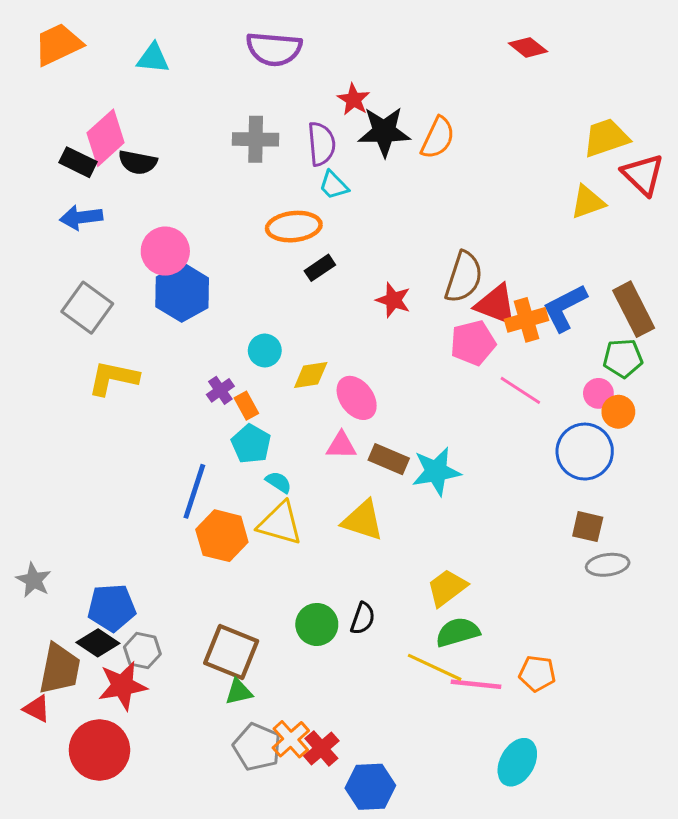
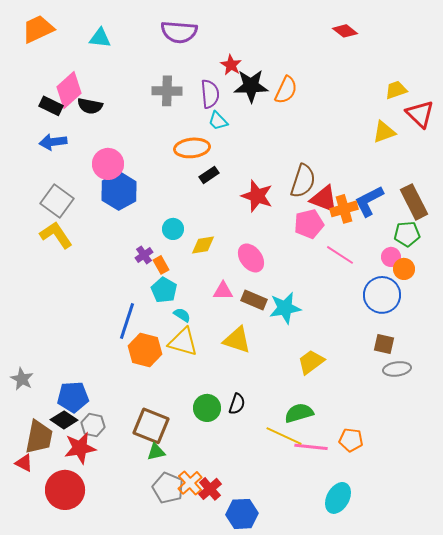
yellow trapezoid: (606, 138) -> (396, 90), size x0.7
red star: (393, 300) -> (257, 196), size x1.4
yellow L-shape: (113, 378) -> (56, 235), moved, turned 44
pink ellipse: (357, 398) -> (251, 258), moved
yellow trapezoid: (447, 588) -> (311, 362), moved

